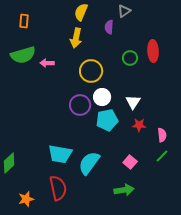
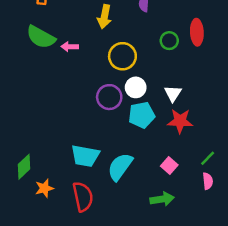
green semicircle: (23, 55) -> (41, 37), turned 45
red star: (139, 125) -> (180, 121), size x1.5
pink semicircle: (162, 135) -> (208, 181), moved
orange star: (26, 199) -> (44, 188), moved

